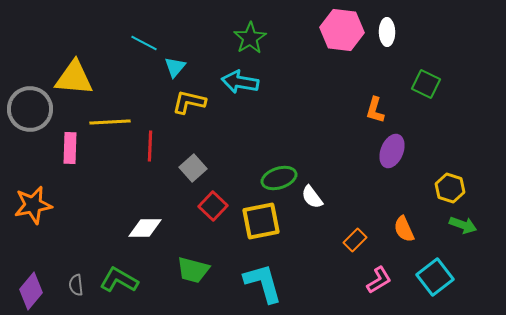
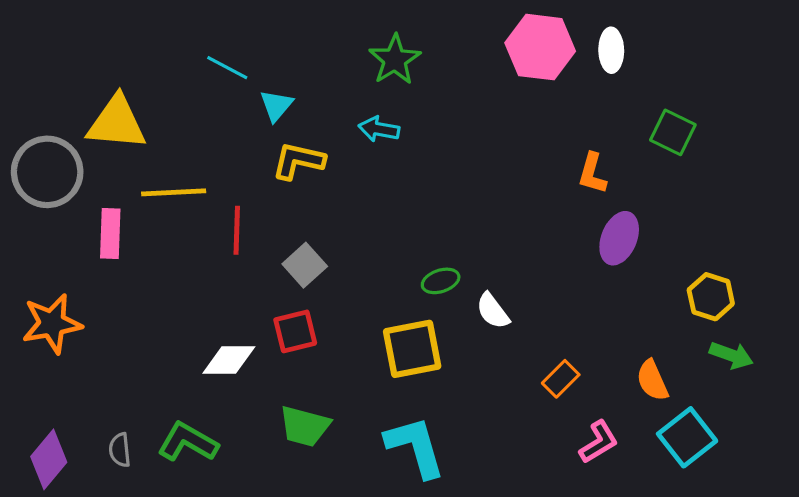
cyan arrow: (240, 82) -> (379, 129), size x0.7
green ellipse: (279, 178) -> (441, 281), size x0.7
red square: (213, 206) -> (295, 331), moved, turned 32
orange semicircle: (404, 229) -> (652, 380), moved

